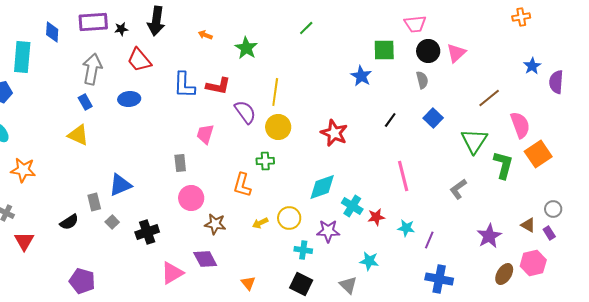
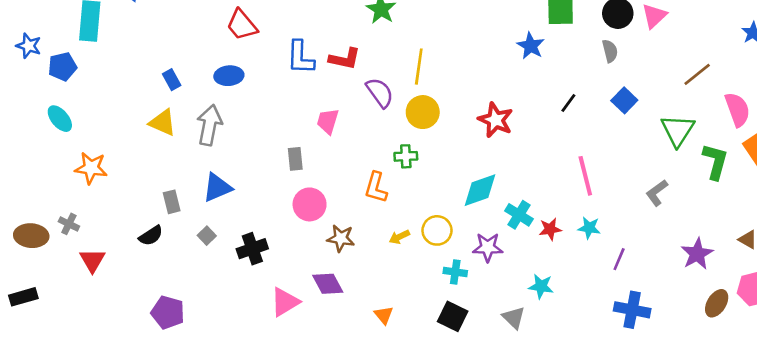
gray arrow: (92, 69) -> (209, 125), moved
gray rectangle: (94, 202) -> (172, 202), moved
cyan star: (406, 228) -> (589, 228), moved

